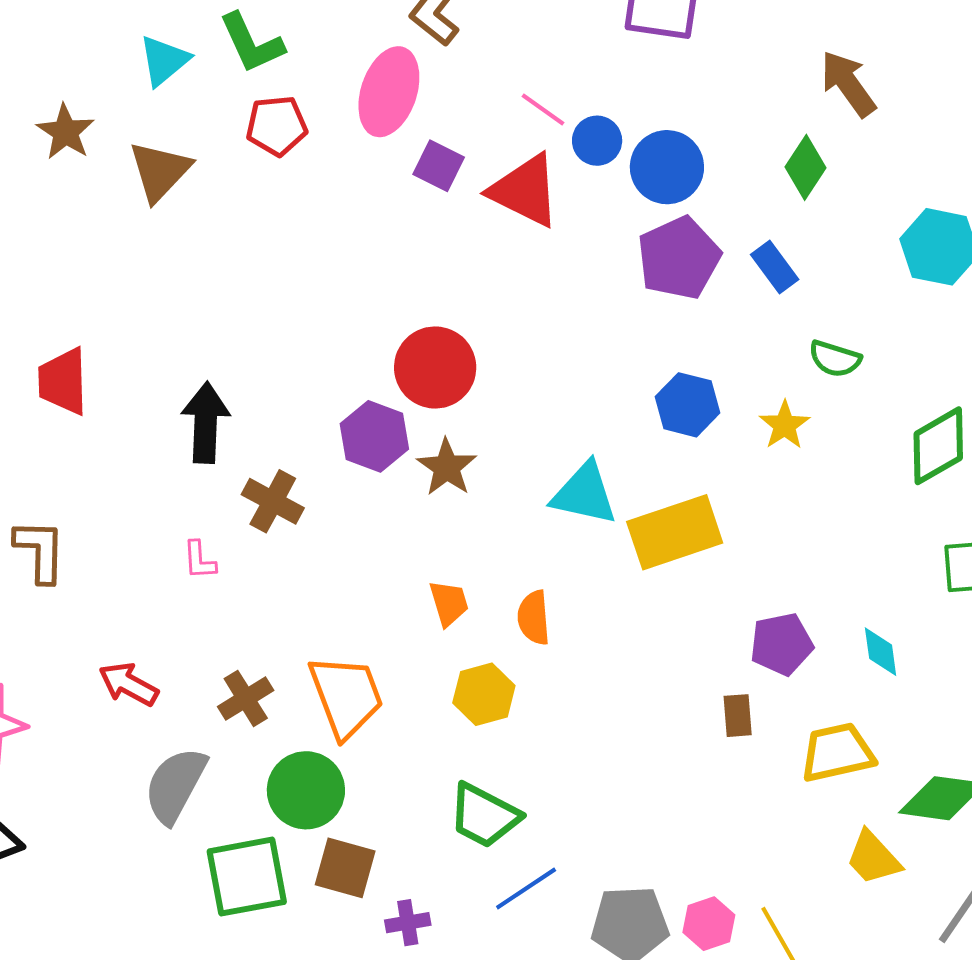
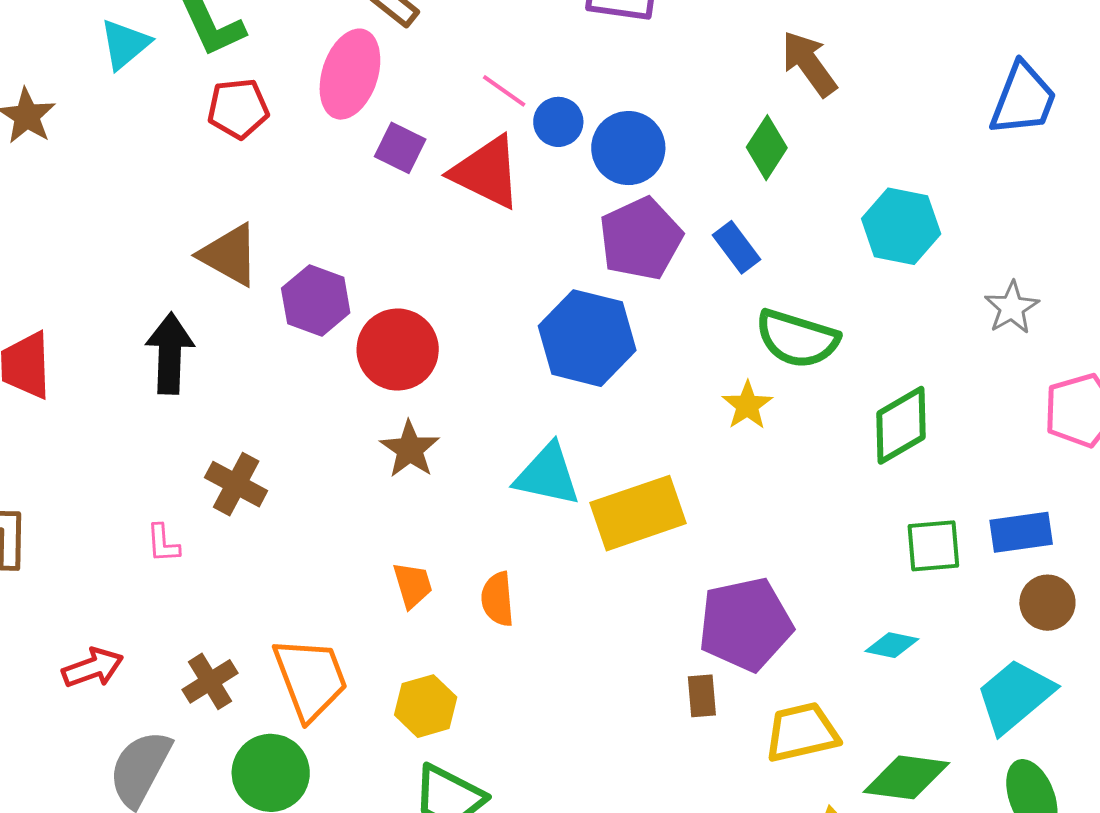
brown triangle: (160, 171) -> (229, 255), moved, turned -44
green semicircle: (835, 359) -> (797, 339), size x1.6
blue hexagon: (687, 405) -> (587, 338), moved, size x1.5
black arrow: (206, 423) -> (170, 353), moved
purple hexagon: (374, 436) -> (316, 300), moved
purple pentagon: (782, 644) -> (745, 624), size x1.5
cyan diamond: (881, 652) -> (892, 645), moved, turned -70
red arrow: (128, 684) -> (93, 668), turned 132
yellow hexagon: (484, 694) -> (426, 706), moved

